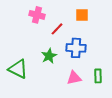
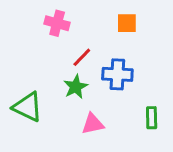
red line: (57, 29) -> (82, 57), moved
pink triangle: (74, 78) -> (93, 124), moved

